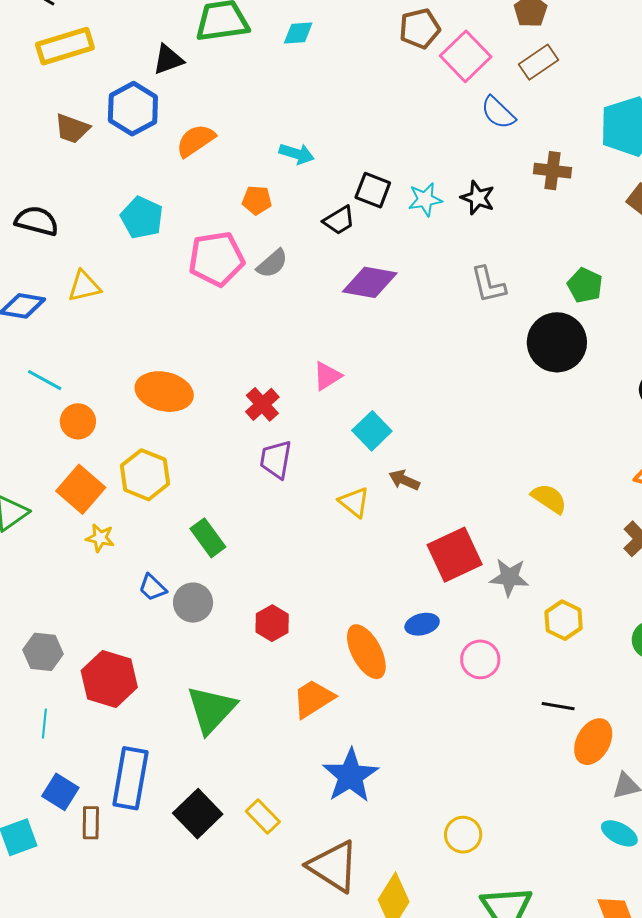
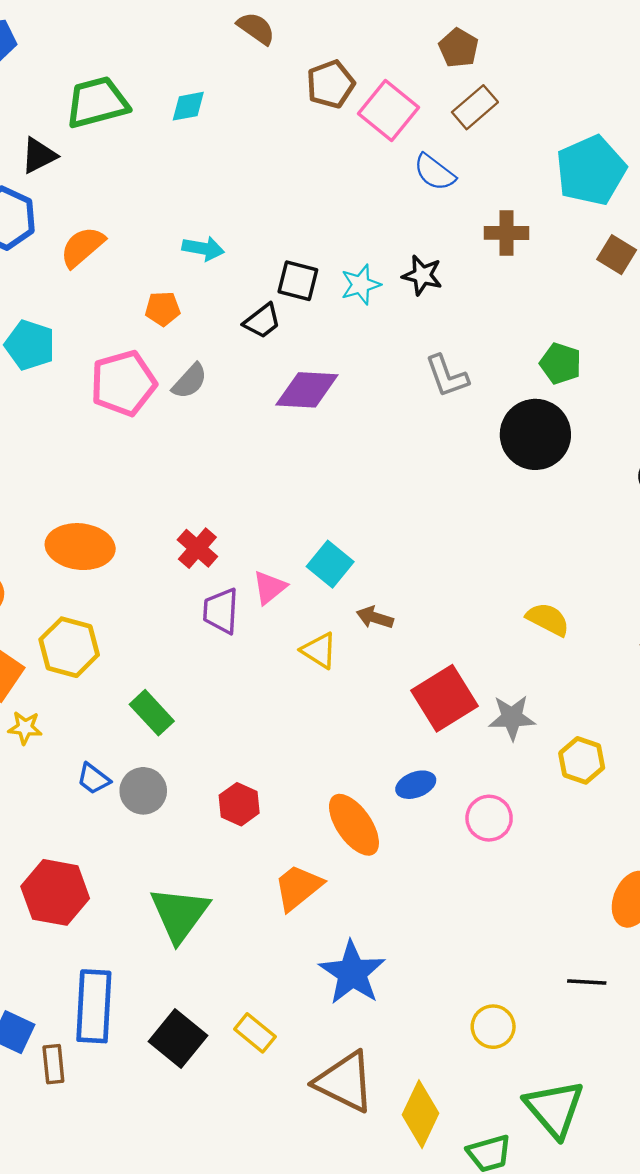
pink triangle: (327, 376) -> (270, 588), moved
black line: (558, 706) -> (587, 982), moved

